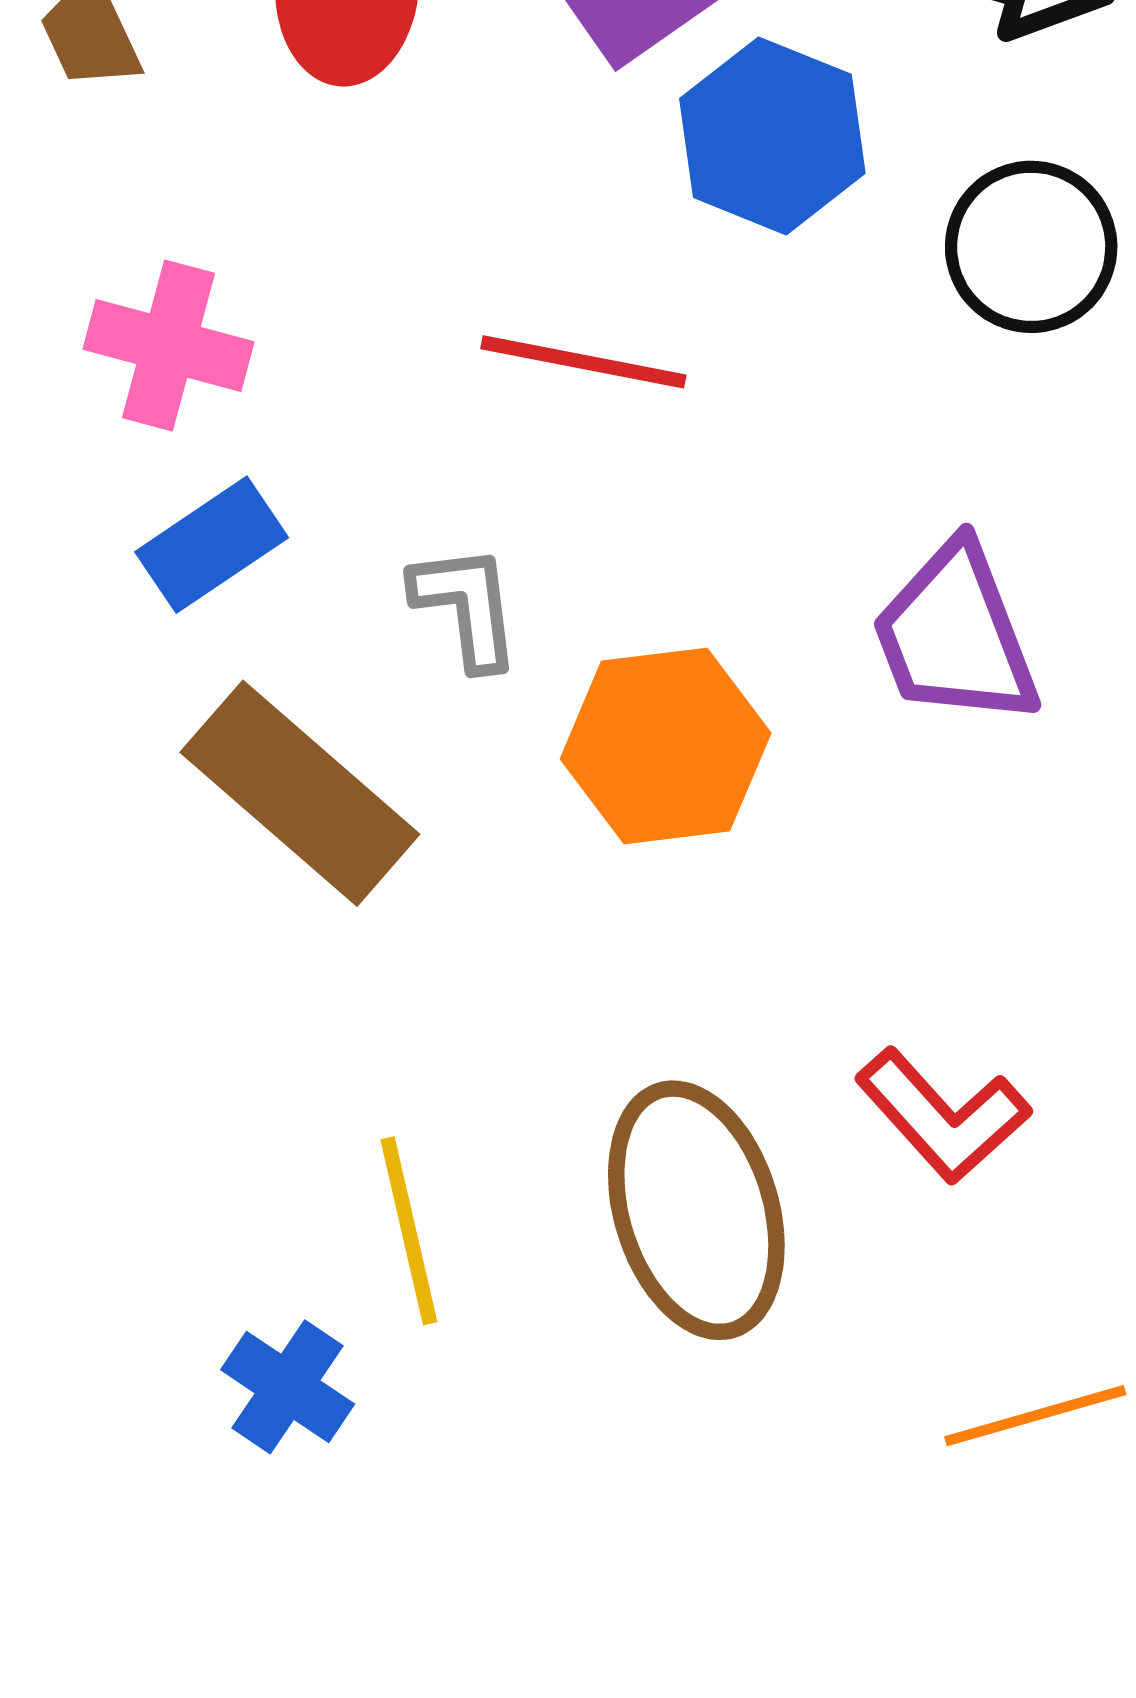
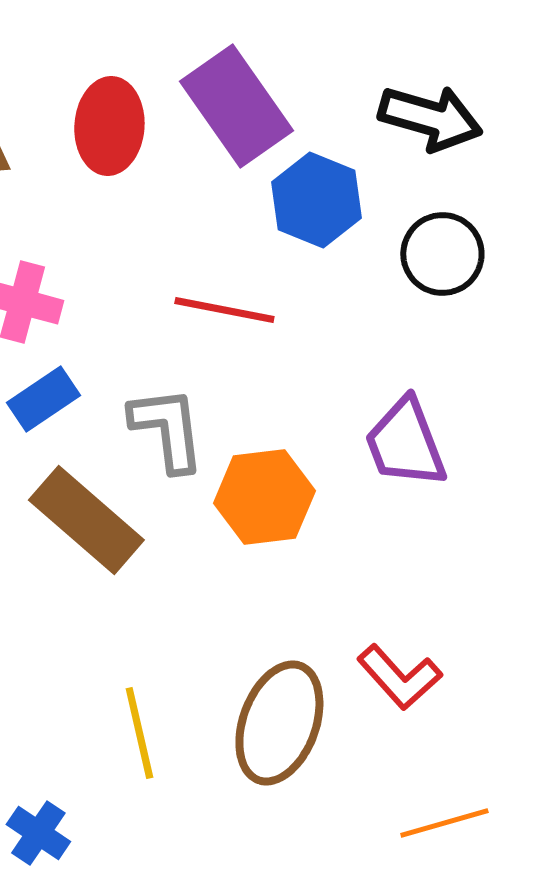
gray L-shape: (466, 606) -> (167, 429), size x1.4
brown ellipse: (696, 1210) -> (279, 723), turned 37
blue cross: (288, 1387) -> (38, 833), moved

